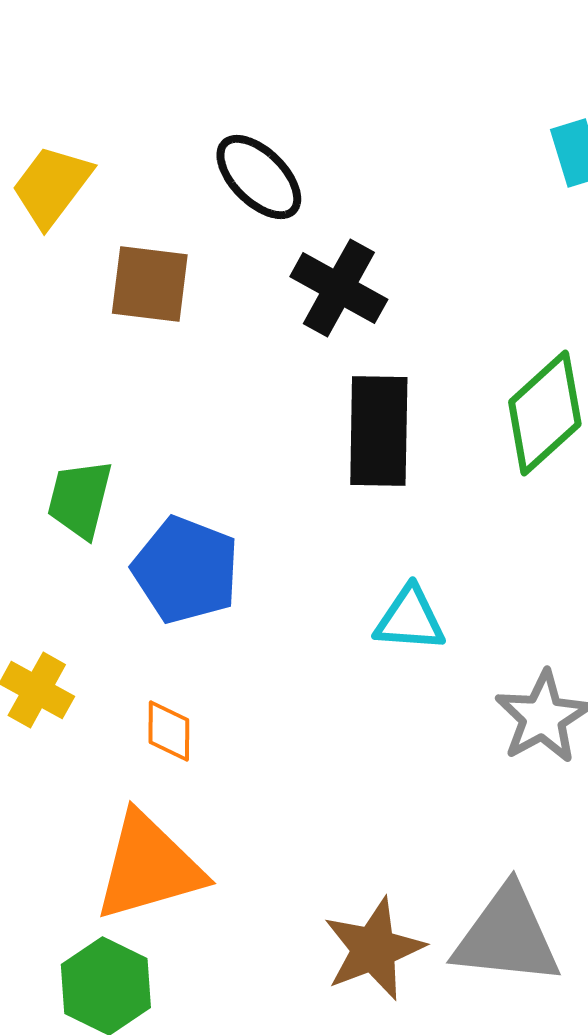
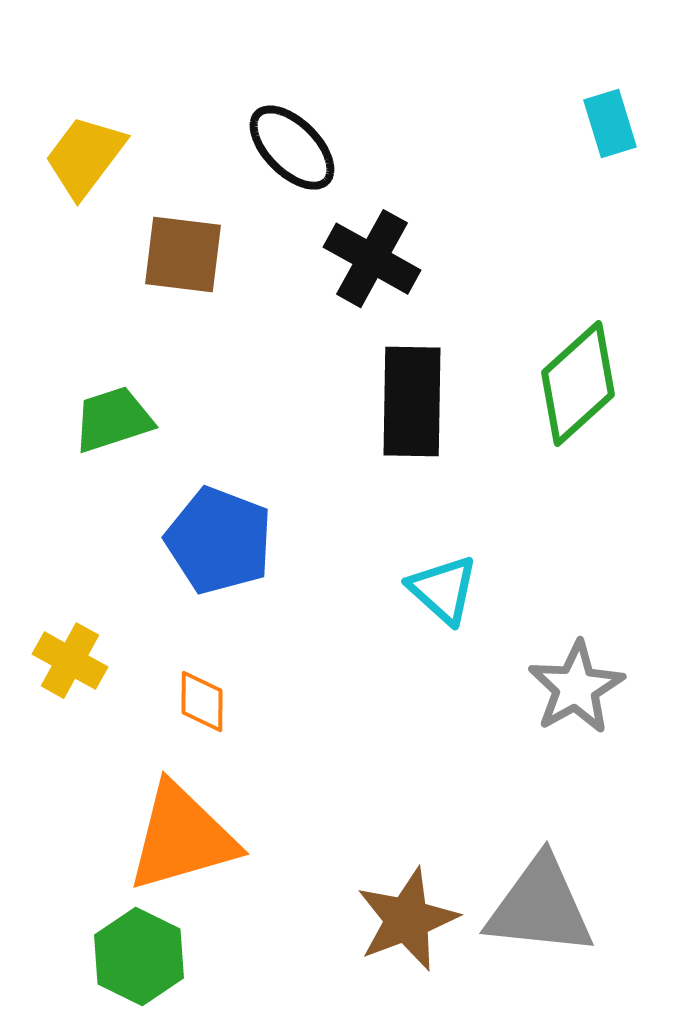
green trapezoid: (80, 499) -> (113, 420), moved, turned 58
cyan triangle: (410, 619) -> (443, 590), turned 38

